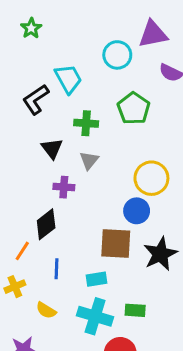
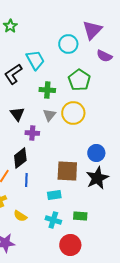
purple triangle: (153, 34) -> (92, 30), turned -35
black triangle: (52, 148) -> (17, 114), moved
yellow circle: (151, 178) -> (73, 113), moved
blue circle: (137, 211) -> (96, 153), moved
blue line: (56, 269) -> (26, 180), moved
cyan cross: (95, 316) -> (53, 220), size x0.7

